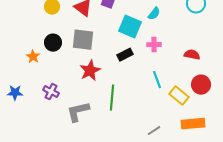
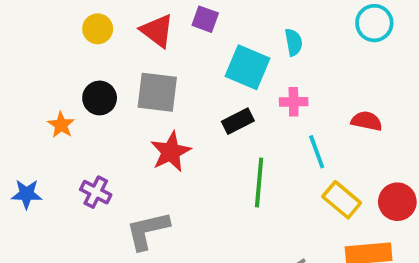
cyan semicircle: (154, 14) -> (294, 42), turned -48
cyan line: (157, 80) -> (317, 152), moved
red circle: (201, 85) -> (397, 202), moved
green line: (112, 98) -> (259, 183), moved

